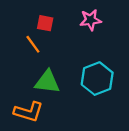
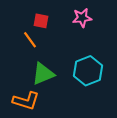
green triangle: (47, 82) -> (43, 74), turned -30

